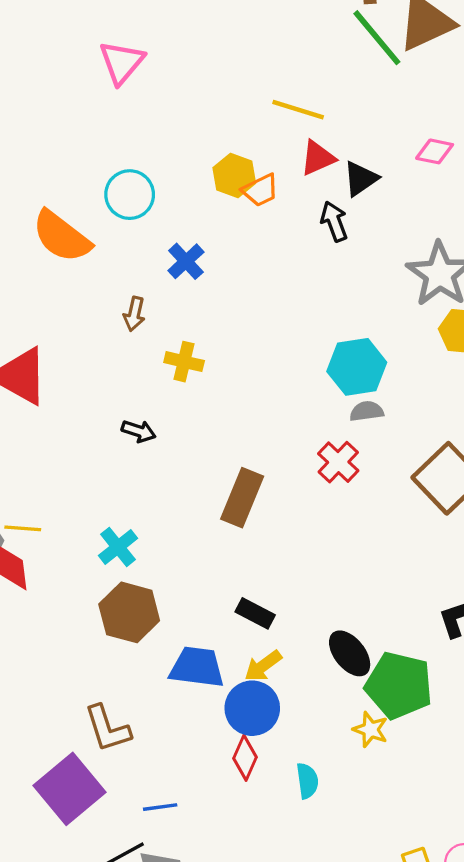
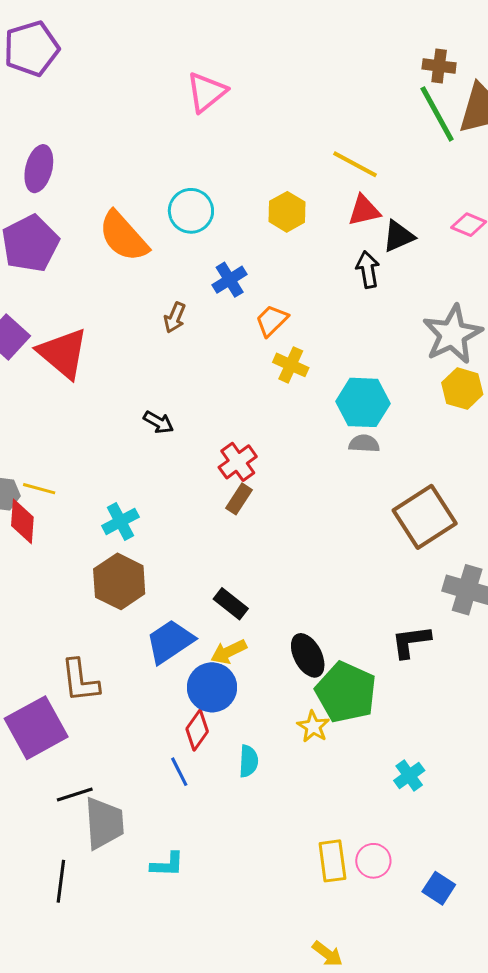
orange trapezoid: (260, 190) -> (272, 321), moved, turned 150
yellow cross: (184, 362) -> (291, 365), moved
red cross: (338, 462) -> (238, 462), moved
brown rectangle: (242, 498) -> (239, 499), size x0.6
blue trapezoid: (197, 667) -> (170, 641), turned -52
blue line: (160, 807) -> (179, 772), moved, turned 60

